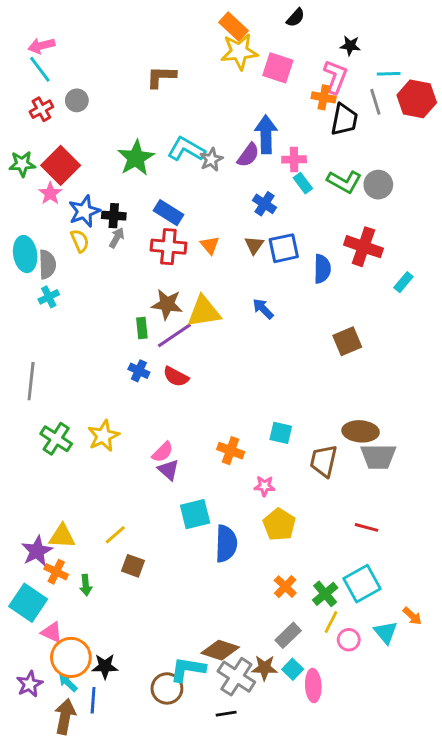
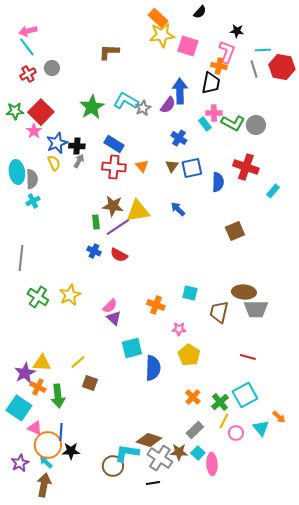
black trapezoid: (344, 120) -> (211, 83), moved
pink cross: (294, 159) -> (214, 113), moved
green arrow: (86, 585) -> (58, 396), size x1.6
blue line: (93, 700) -> (61, 432), moved

